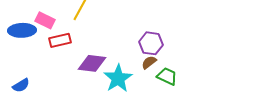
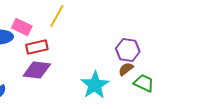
purple diamond: (92, 63) -> (37, 70), moved

